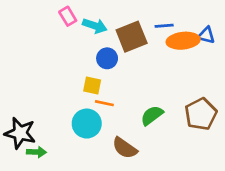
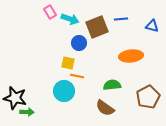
orange ellipse: (183, 41) -> (131, 56), moved
brown pentagon: (201, 114) -> (148, 97), moved
green semicircle: (152, 115) -> (112, 85), turned 30
brown semicircle: (125, 148) -> (105, 108), moved

